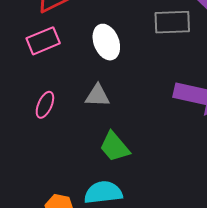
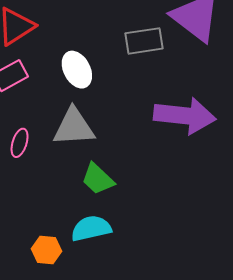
gray triangle: (98, 96) -> (74, 127), size x1.6

